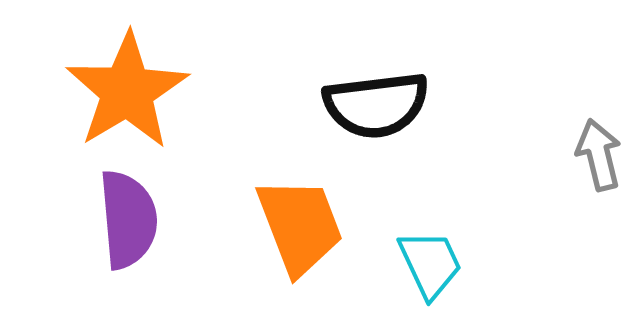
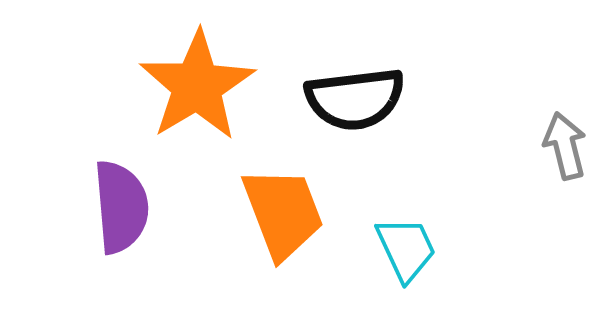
orange star: (127, 91) -> (197, 86), moved

